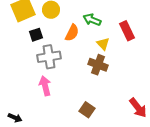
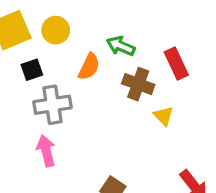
yellow triangle: (103, 44) -> (164, 116), moved
brown cross: (98, 65) -> (138, 84), moved

